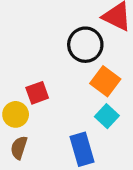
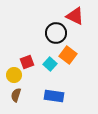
cyan square: (107, 116) -> (50, 64), moved
blue rectangle: (82, 149) -> (54, 96), turned -66

